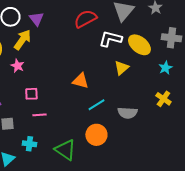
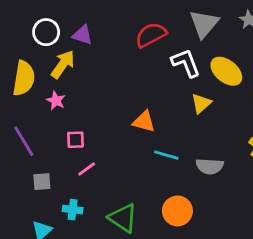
purple triangle: (36, 19) -> (82, 35), turned -35
white L-shape: (110, 39) -> (186, 63), turned 55
cyan line: (96, 105) -> (166, 155), turned 48
pink line: (39, 115) -> (87, 169), turned -32
orange circle: (96, 135) -> (177, 211), moved

